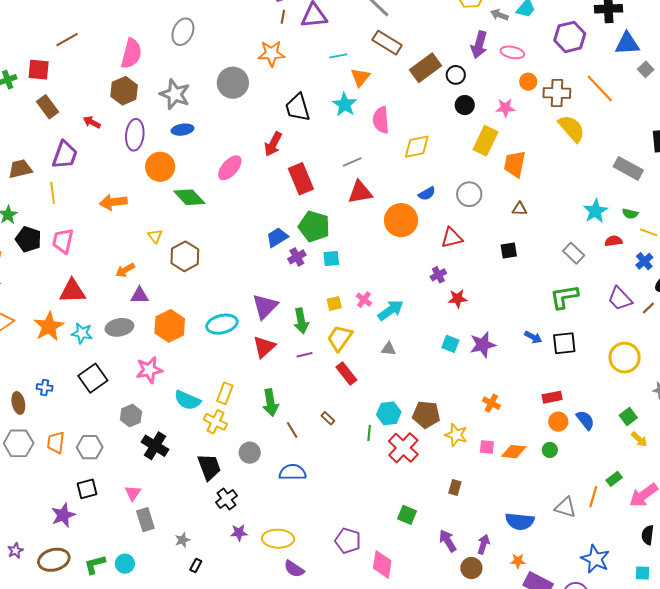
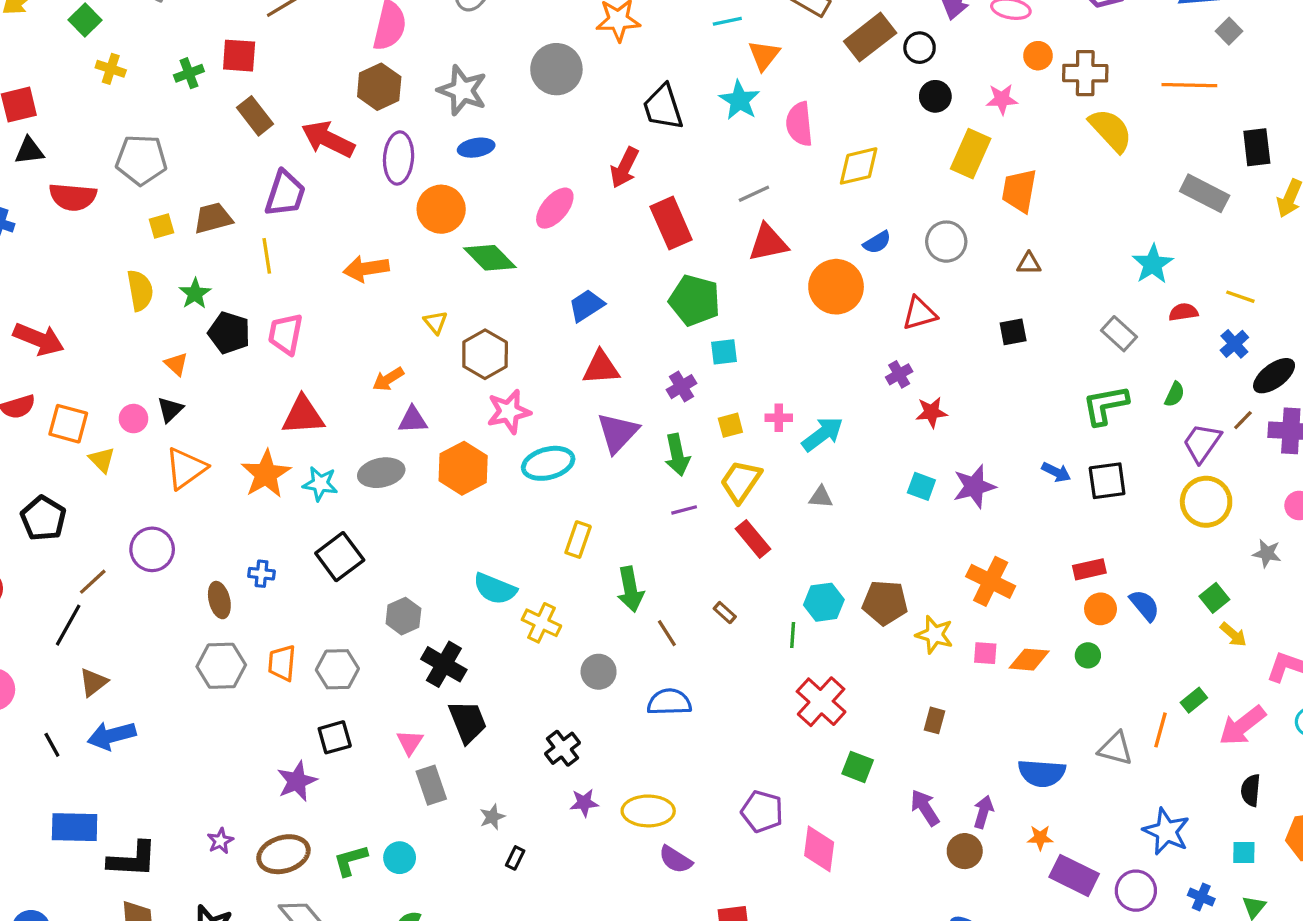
orange line: (600, 88) -> (1189, 85), moved, turned -44
red arrow: (92, 122) -> (328, 139), size x1.8
green semicircle: (630, 214) -> (1175, 394), moved, turned -77
blue trapezoid: (277, 237) -> (586, 306), moved
purple cross: (297, 257) -> (681, 387), moved
purple trapezoid: (620, 299) -> (1202, 443), moved, turned 80
pink cross: (364, 300) -> (779, 418), turned -35
red triangle: (264, 347) -> (601, 368), moved, turned 40
pink star: (149, 370) -> (509, 412), moved
yellow rectangle: (225, 393) -> (578, 540), moved
orange cross: (491, 403) -> (991, 581), size x1.6
red cross: (403, 448) -> (821, 702), moved
black trapezoid: (209, 467) -> (468, 722), moved

